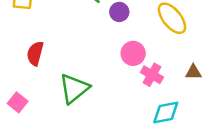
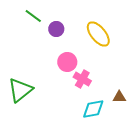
brown triangle: (193, 72) -> (119, 97), moved

